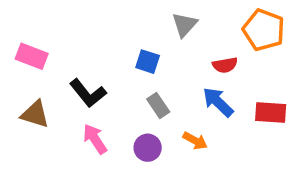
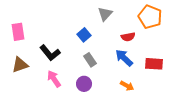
pink rectangle: (32, 56) -> (18, 32), turned 60
blue square: (148, 62) -> (84, 35), turned 32
brown triangle: (35, 114) -> (20, 65), turned -36
orange arrow: (195, 141) -> (127, 86), moved

